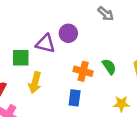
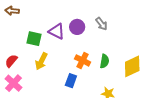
gray arrow: (106, 14) -> (101, 24), moved
green semicircle: (109, 67) -> (105, 61), turned 32

